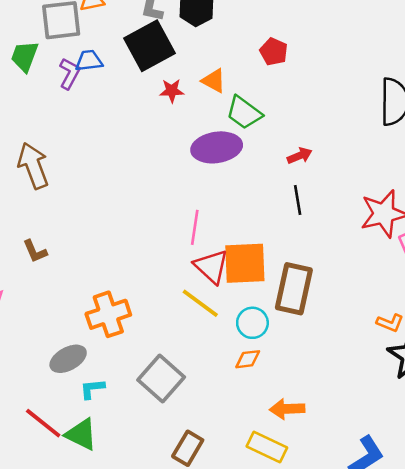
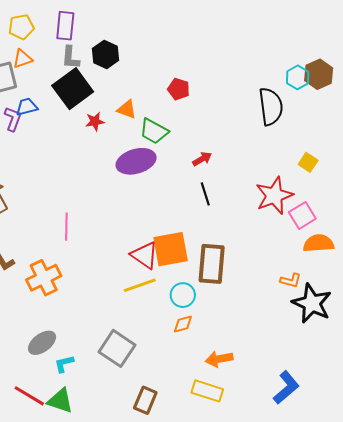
red pentagon: (274, 52) -> (179, 89), moved
pink line: (195, 227) -> (66, 227), moved
yellow line: (200, 303) -> (140, 285), turned -48
orange cross: (108, 314) -> (44, 278), moved

